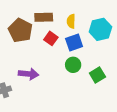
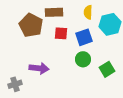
yellow semicircle: (71, 21) -> (88, 12), moved
red square: (51, 38) -> (61, 33), turned -32

